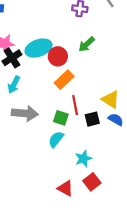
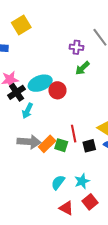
green arrow: (87, 44) -> (82, 68), moved
orange rectangle: (64, 80) -> (47, 144), moved
cyan arrow: (14, 85) -> (27, 111), moved
cyan semicircle: (56, 139) -> (58, 182), moved

